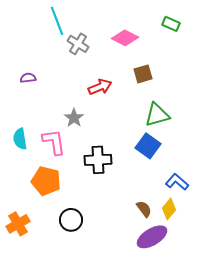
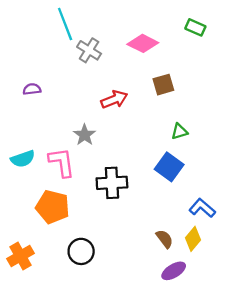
green triangle: (157, 115) -> (179, 131), size x0.6
cyan semicircle: (20, 139) -> (23, 159), turned -100
purple ellipse: (152, 237) -> (174, 271), size x0.7

